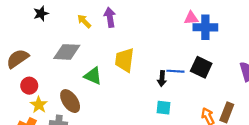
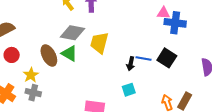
gray diamond: (67, 52) -> (73, 33), moved
brown ellipse: (70, 101) -> (49, 56), moved
yellow star: (39, 105) -> (31, 75), moved
cyan square: (163, 108) -> (129, 90), turned -32

